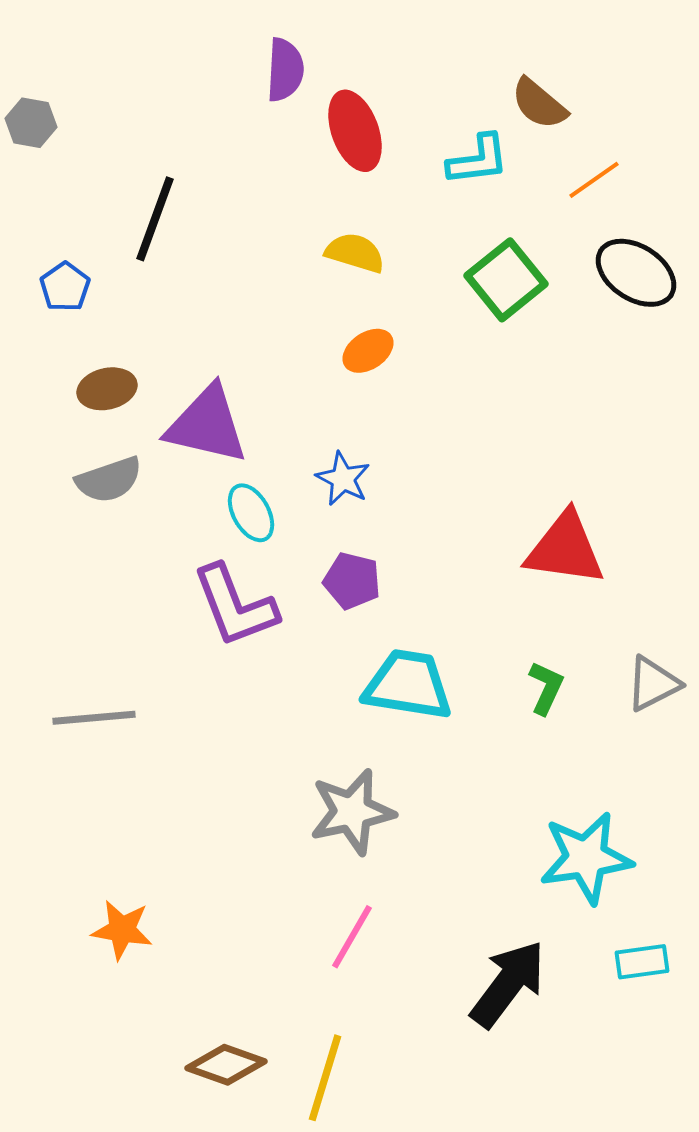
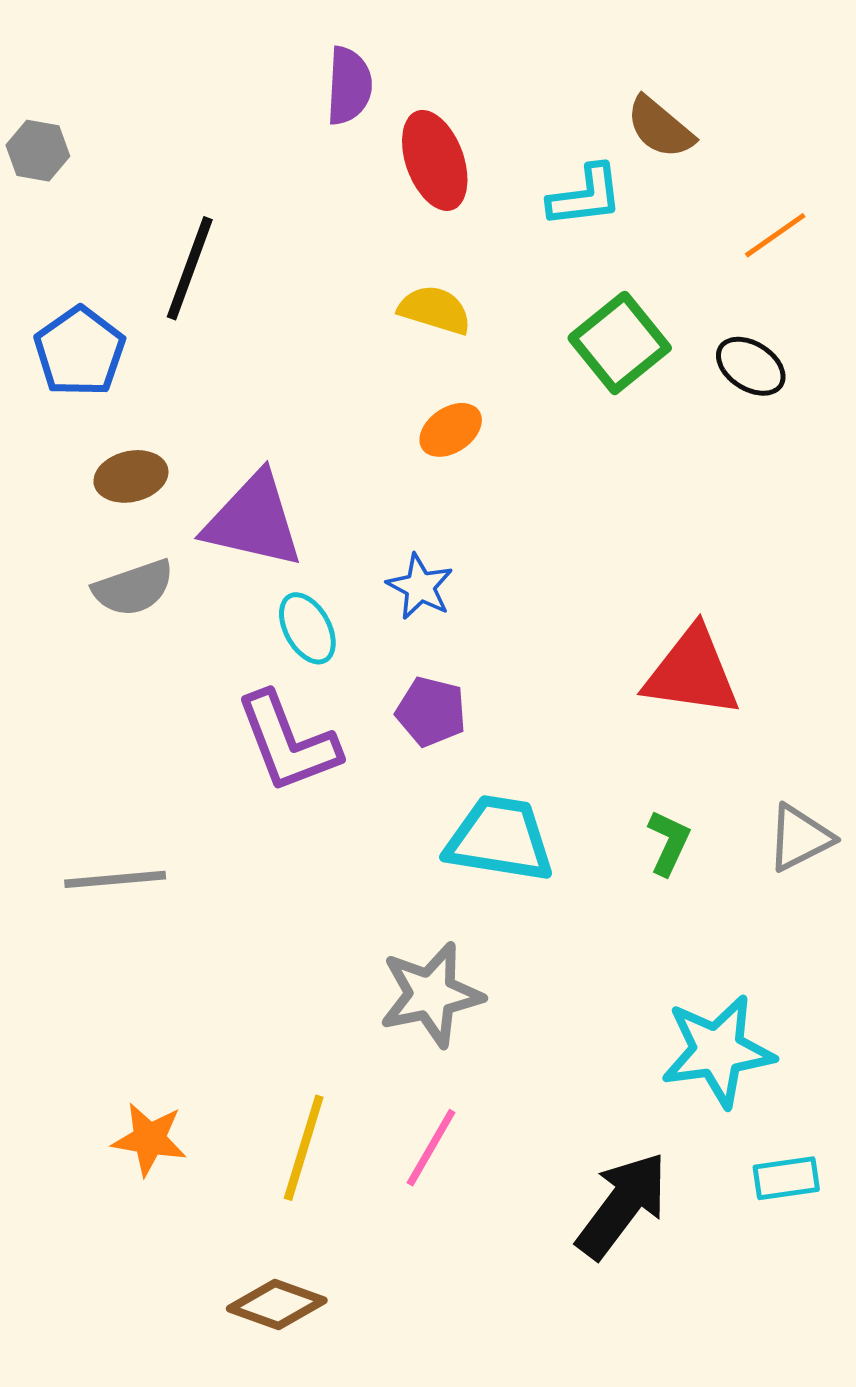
orange line: (594, 180) -> (775, 235), moved
black ellipse: (636, 273) -> (751, 366), moved, size x0.7
blue pentagon: (65, 287) -> (80, 352), size x1.5
yellow line: (325, 1078) -> (304, 1148), moved

